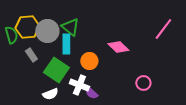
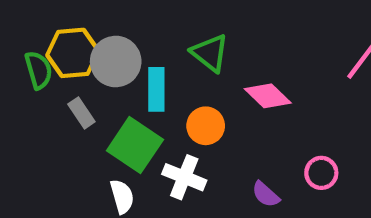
green triangle: (70, 27) -> (210, 53), moved
purple semicircle: (91, 93) -> (266, 194), moved
white semicircle: (50, 94) -> (122, 196), turned -84

